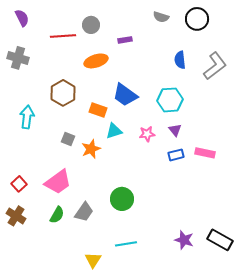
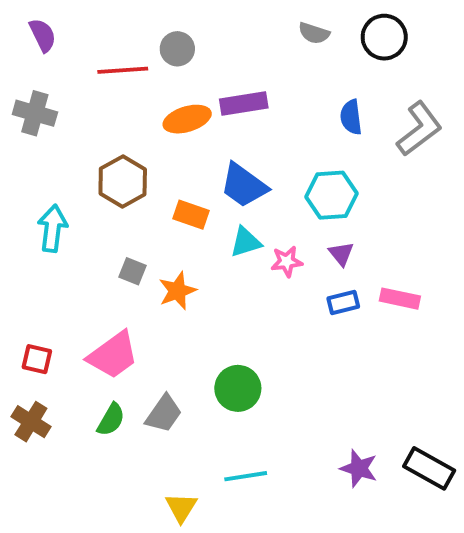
purple rectangle: (125, 40) -> (244, 103), moved, size x1.6
cyan triangle: (114, 131) -> (246, 242), moved
red square: (19, 184) -> (37, 359), turned -35

